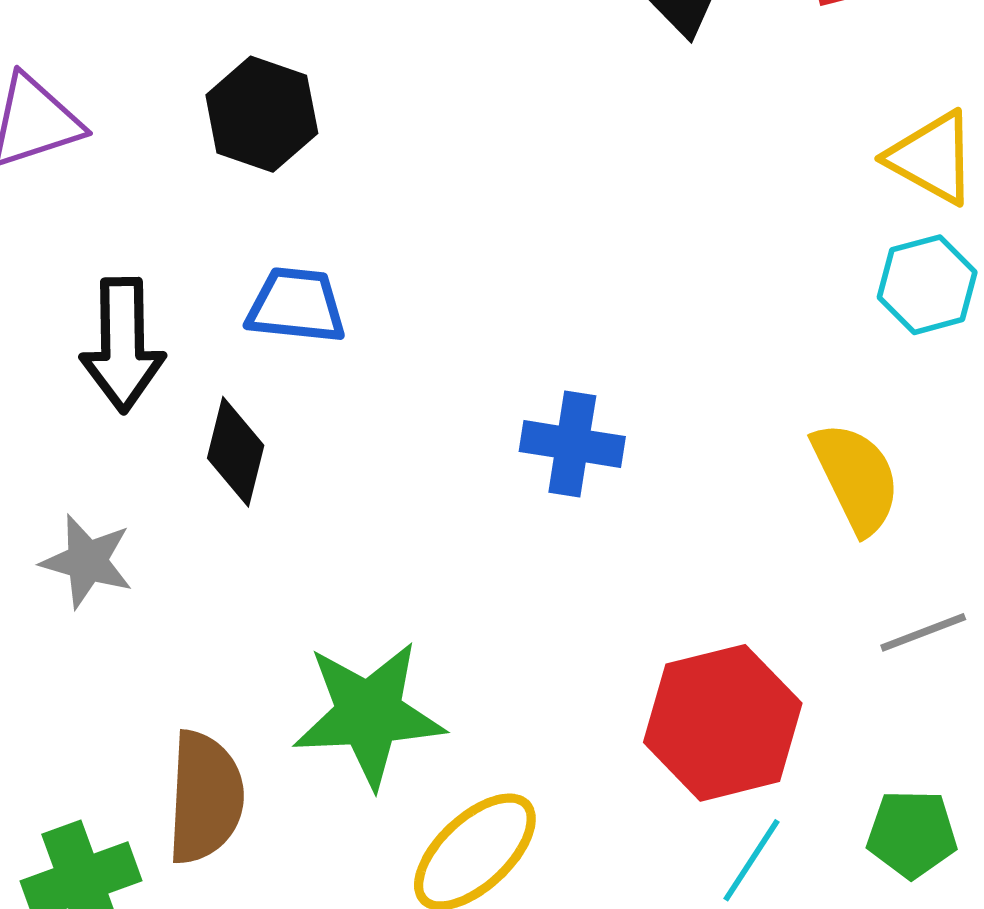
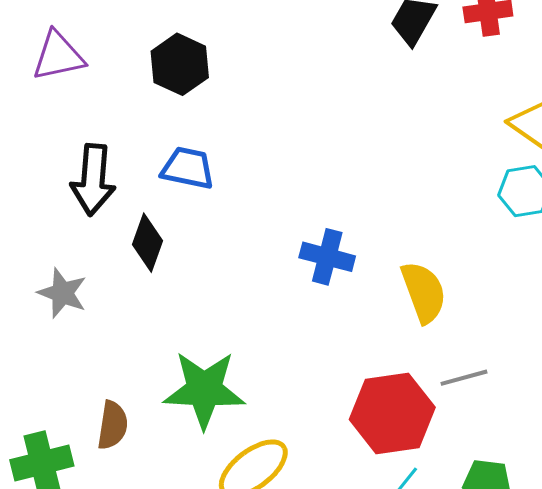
yellow semicircle: (856, 478) -> (424, 292), moved
gray line: (923, 632) -> (464, 378), moved
brown semicircle: (205, 797) -> (113, 425), size x0.7

